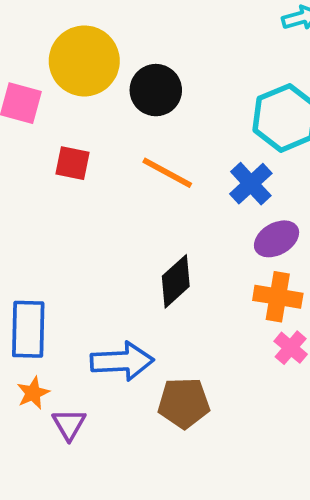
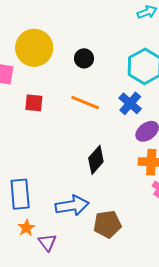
black circle: (156, 90) -> (84, 58), moved, size x0.7

